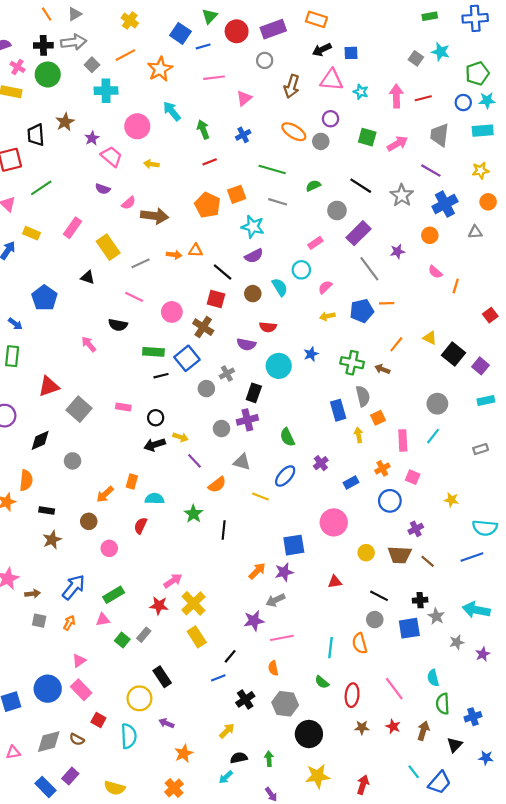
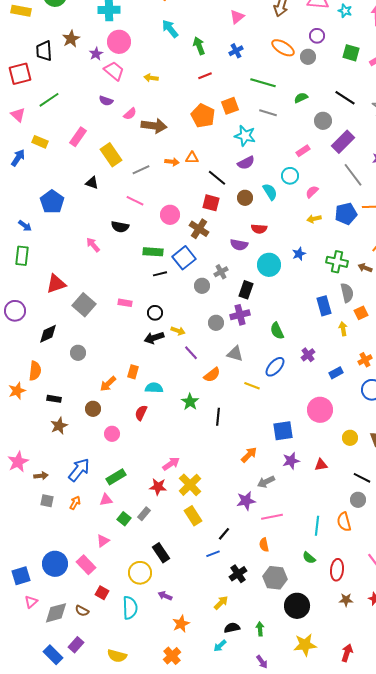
pink circle: (137, 126) -> (119, 42), moved
purple star: (284, 572) -> (291, 461), moved
pink triangle: (79, 661) -> (103, 541), moved
pink triangle: (13, 752) -> (31, 602), moved, turned -32

